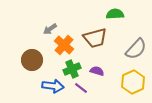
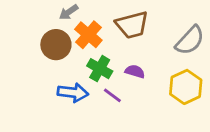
brown circle: (32, 60) -> (56, 45), moved
green cross: (72, 69) -> (100, 69), turned -36

